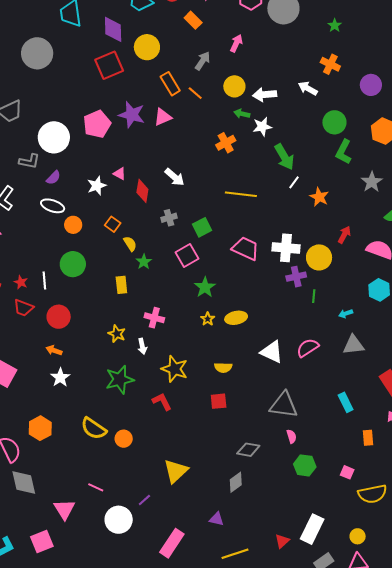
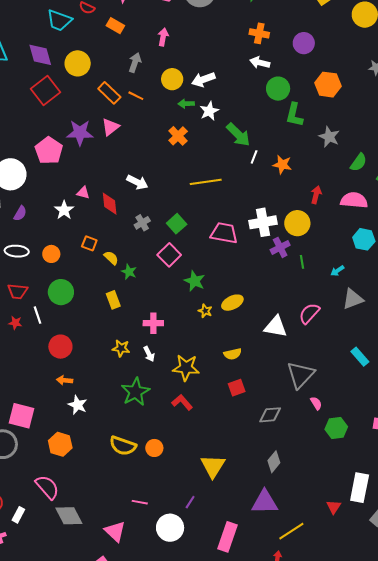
white arrow: (308, 88) -> (260, 63), moved
white ellipse: (53, 206) -> (17, 251), moved
red trapezoid: (23, 308) -> (18, 291), moved
gray triangle: (284, 405) -> (301, 375), turned -40
orange hexagon: (40, 428) -> (60, 444), moved
gray diamond: (248, 450) -> (270, 415), moved
purple triangle: (217, 519) -> (265, 502), size x1.8

